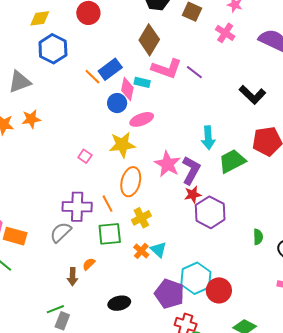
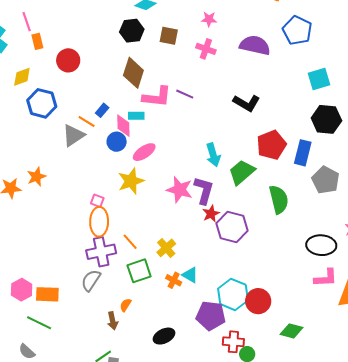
blue rectangle: (110, 69) -> (102, 110), size x0.6
gray triangle: (20, 82) -> (73, 135), moved
orange ellipse: (131, 182) -> (99, 222), moved
green semicircle: (258, 237) -> (279, 199), moved, size x1.8

